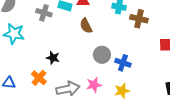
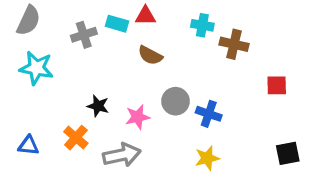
gray cross: (44, 13) -> (84, 35), turned -35
brown semicircle: (86, 26) -> (150, 55), turned -35
pink star: (94, 85) -> (138, 117), moved

